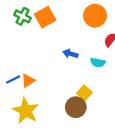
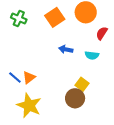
orange square: (45, 17) -> (55, 17), moved
blue line: (13, 79) -> (15, 78), turned 72

